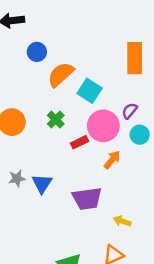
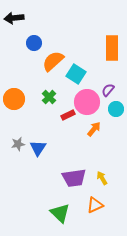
purple trapezoid: (87, 199) -> (74, 178), moved
yellow arrow: (122, 221) -> (102, 178), turned 40

